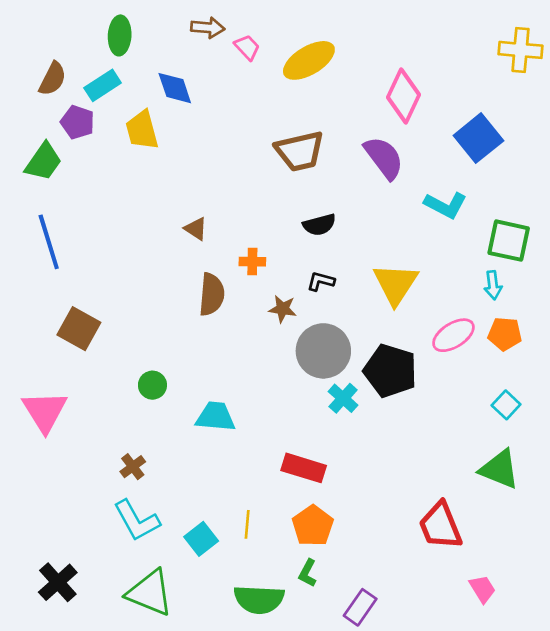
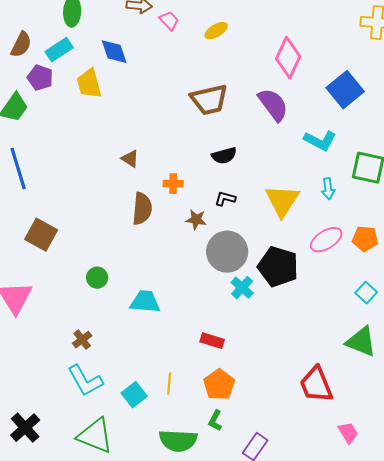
yellow ellipse: (309, 60) -> (216, 31), size x0.6
cyan arrow: (493, 285) -> (328, 189), moved
red rectangle: (304, 468) -> (212, 341), size x0.7

